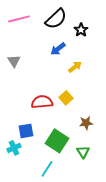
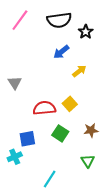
pink line: (19, 19) -> (20, 20), turned -40
black semicircle: (56, 19) -> (59, 20), turned 35
gray triangle: (14, 61) -> (15, 83), moved
green square: (57, 141) -> (60, 133), moved, size x0.7

